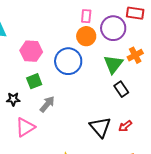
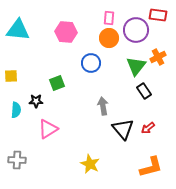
pink hexagon: (31, 51) -> (66, 32), moved
blue circle: (68, 61) -> (91, 63), size x0.7
gray arrow: (47, 104) -> (103, 106), moved, turned -48

